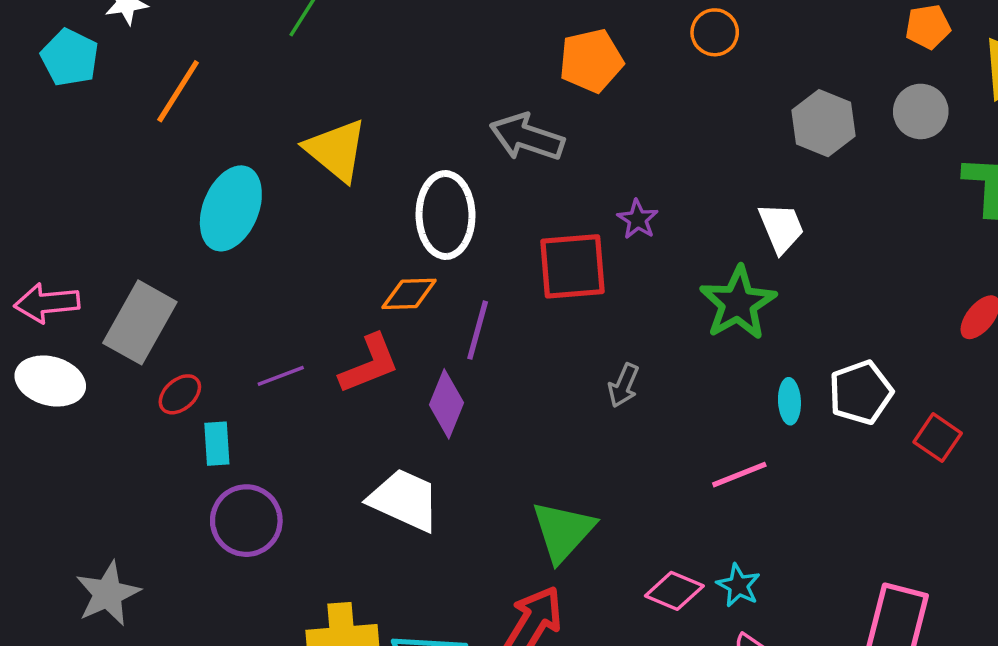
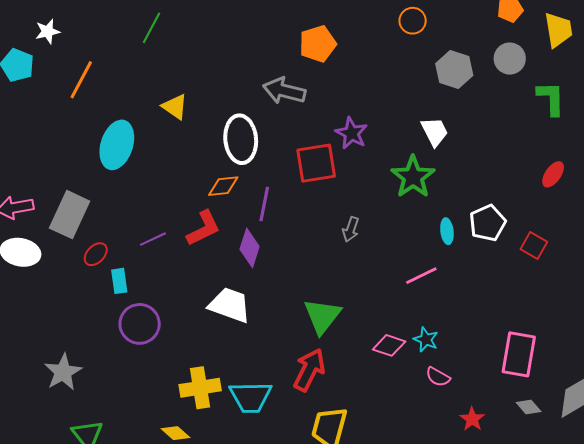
orange circle: (715, 32) -> (413, 21), moved
yellow triangle: (336, 150) -> (175, 107), size x0.7
purple star: (638, 219) -> (352, 133), size x1.4

